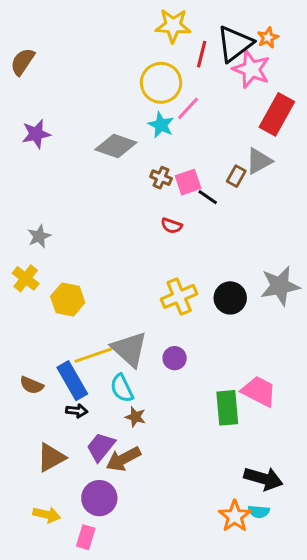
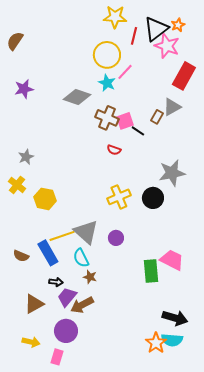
brown cross: (161, 178) -> (107, 118), size x1.6
gray star: (280, 286) -> (172, 173), moved
black arrow: (77, 411) -> (56, 282), moved
cyan semicircle: (259, 512) -> (172, 340), size x1.5

